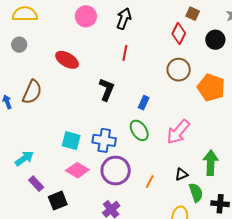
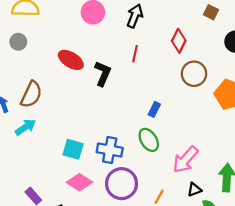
red diamond: (179, 33) -> (179, 41), moved
black L-shape: (107, 89) -> (103, 74), moved
pink arrow: (178, 132) -> (185, 160), moved
cyan arrow: (24, 159) -> (25, 127), moved

